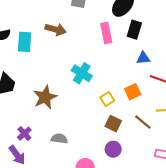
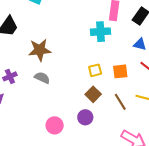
cyan cross: (82, 73) -> (100, 32), moved, turned 36
gray semicircle: (59, 139) -> (42, 78), moved

